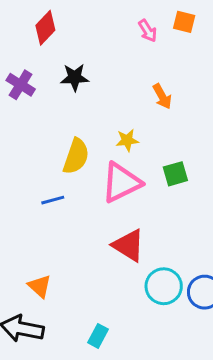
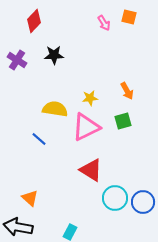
orange arrow: (162, 96) -> (127, 91), moved
yellow semicircle: (76, 156) -> (55, 109), turned -100
blue line: (53, 200) -> (39, 139), turned 56

